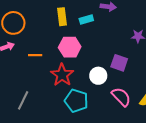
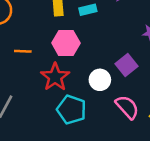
purple square: (119, 63) -> (126, 65), turned 30

